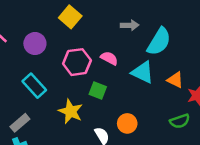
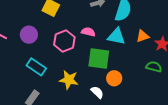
orange triangle: (175, 80) -> (143, 36), turned -32
green square: (98, 91) -> (99, 59), moved, size x1.6
green semicircle: (180, 121) -> (154, 67), turned -133

